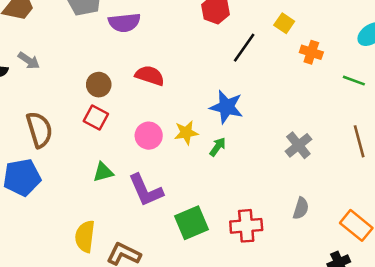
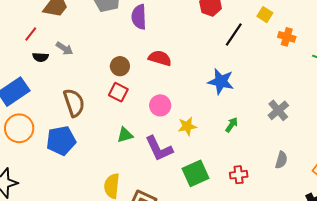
purple semicircle: (124, 23) -> (139, 17), turned 95
yellow star: (186, 133) -> (187, 126), moved
green arrow: (218, 147) -> (232, 125), moved
red cross: (246, 226) -> (239, 175), size x0.7

